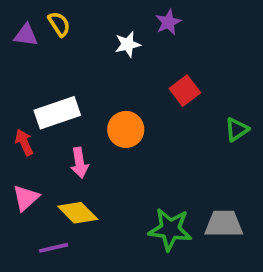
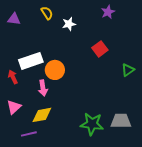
purple star: (168, 22) -> (108, 12), moved
yellow semicircle: (59, 24) -> (47, 13), moved
orange circle: (126, 129) -> (55, 70), moved
yellow diamond: (78, 213) -> (42, 115), turned -55

